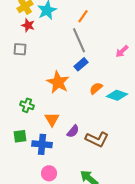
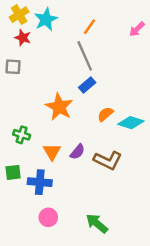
pink arrow: (122, 51) -> (137, 29), moved
purple semicircle: (73, 131) -> (77, 152), moved
brown L-shape: (97, 139) -> (108, 160), moved

